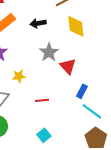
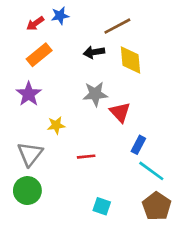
black arrow: (38, 23) -> (94, 52), moved
gray star: (49, 52) -> (95, 94), turned 30
cyan square: (44, 135) -> (102, 206), moved, turned -32

